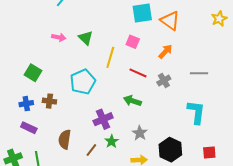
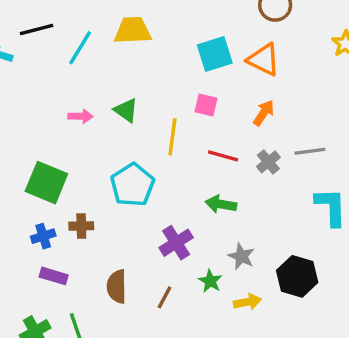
green square: (33, 73) -> (46, 183), size x1.4
gray line: (199, 73) -> (310, 151), moved
green star: (112, 141) -> (210, 281), moved

